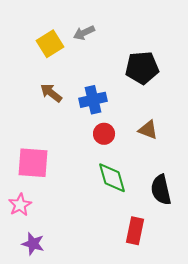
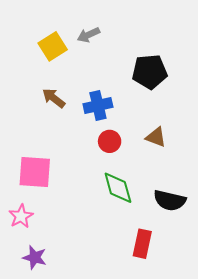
black semicircle: (161, 190) -> (170, 200), turned -64

